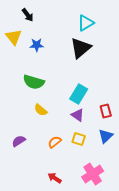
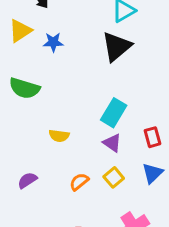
yellow triangle: (14, 37) -> (20, 31), turned 36
green semicircle: (34, 82) -> (24, 88), moved
yellow semicircle: (41, 110) -> (59, 136), turned -32
yellow square: (79, 139) -> (114, 177), turned 32

